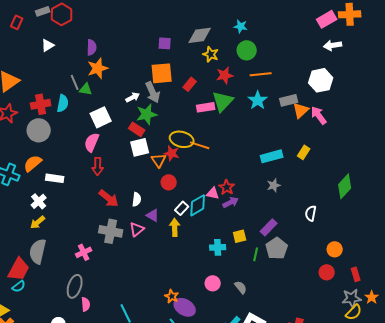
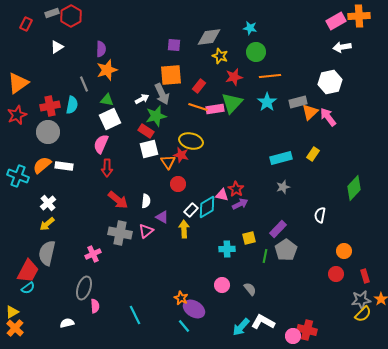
green triangle: (86, 89) -> (107, 100), moved
orange line: (200, 145) -> (198, 107), moved
white rectangle: (55, 178) -> (64, 166), moved

